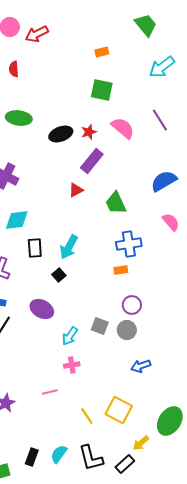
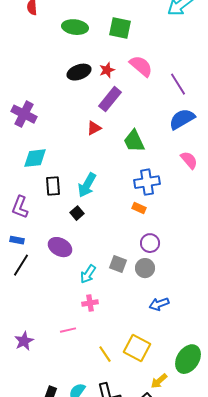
green ellipse: (19, 118) -> (75, 27), moved
purple line: (160, 120) -> (178, 84), moved
orange rectangle: (121, 270) -> (139, 208), turned 32

